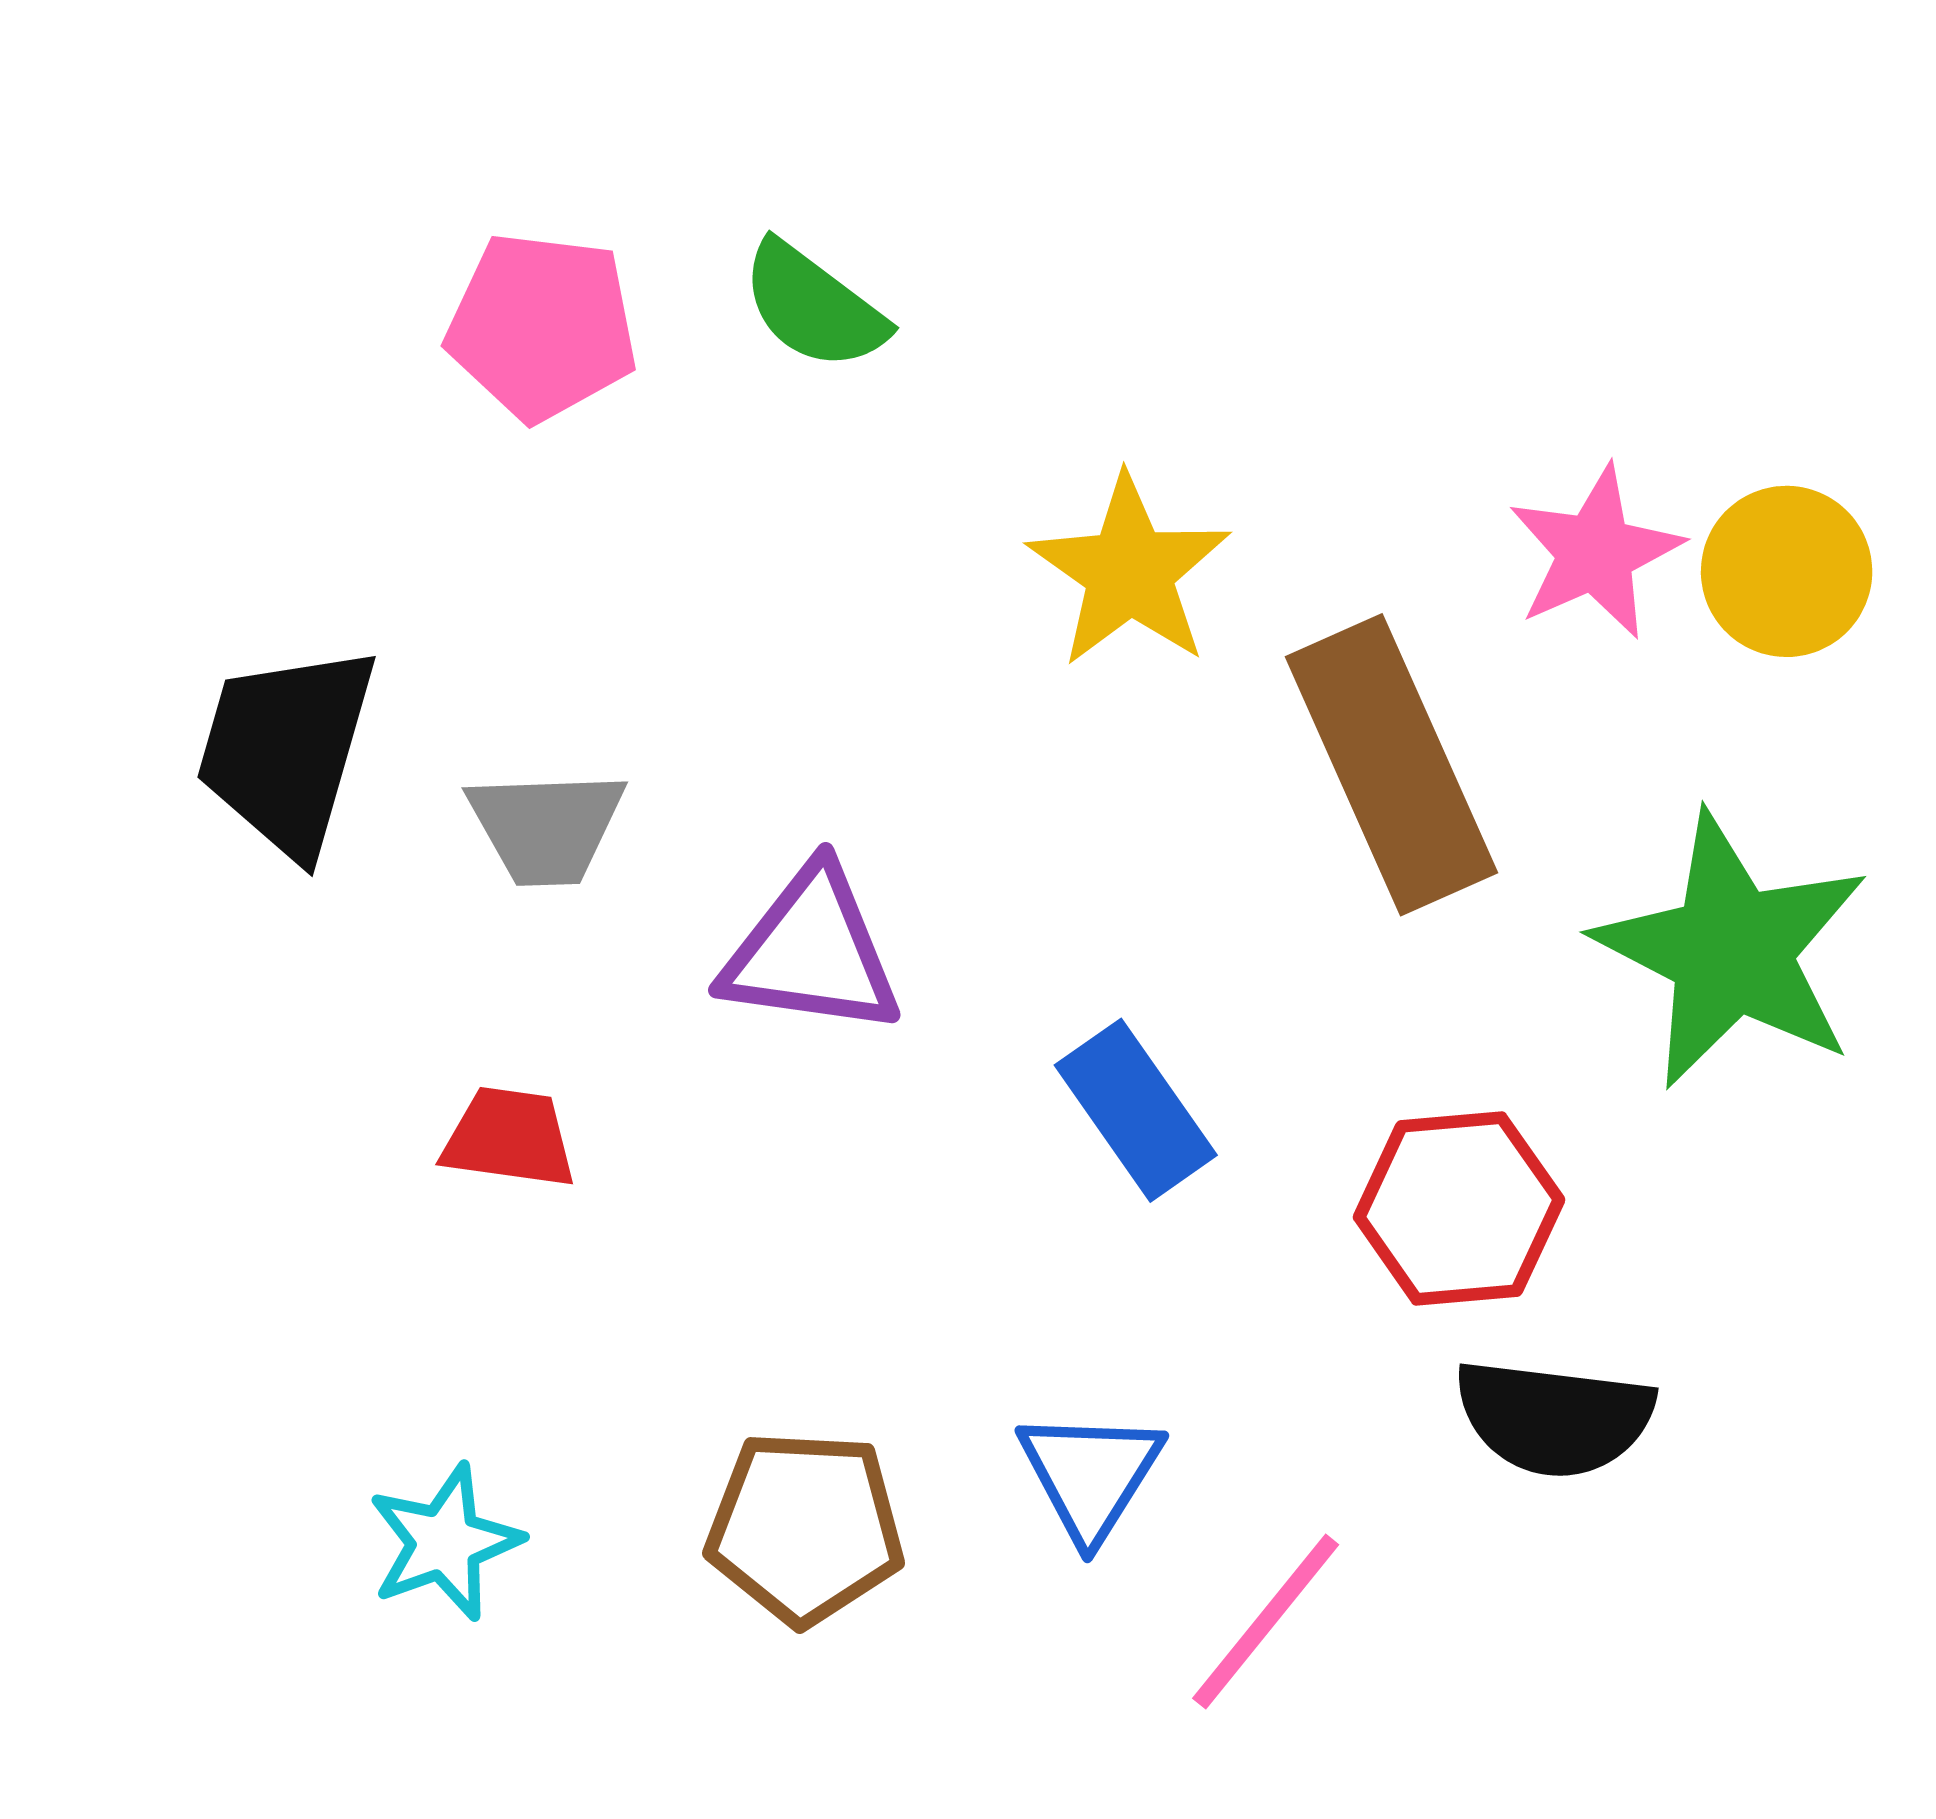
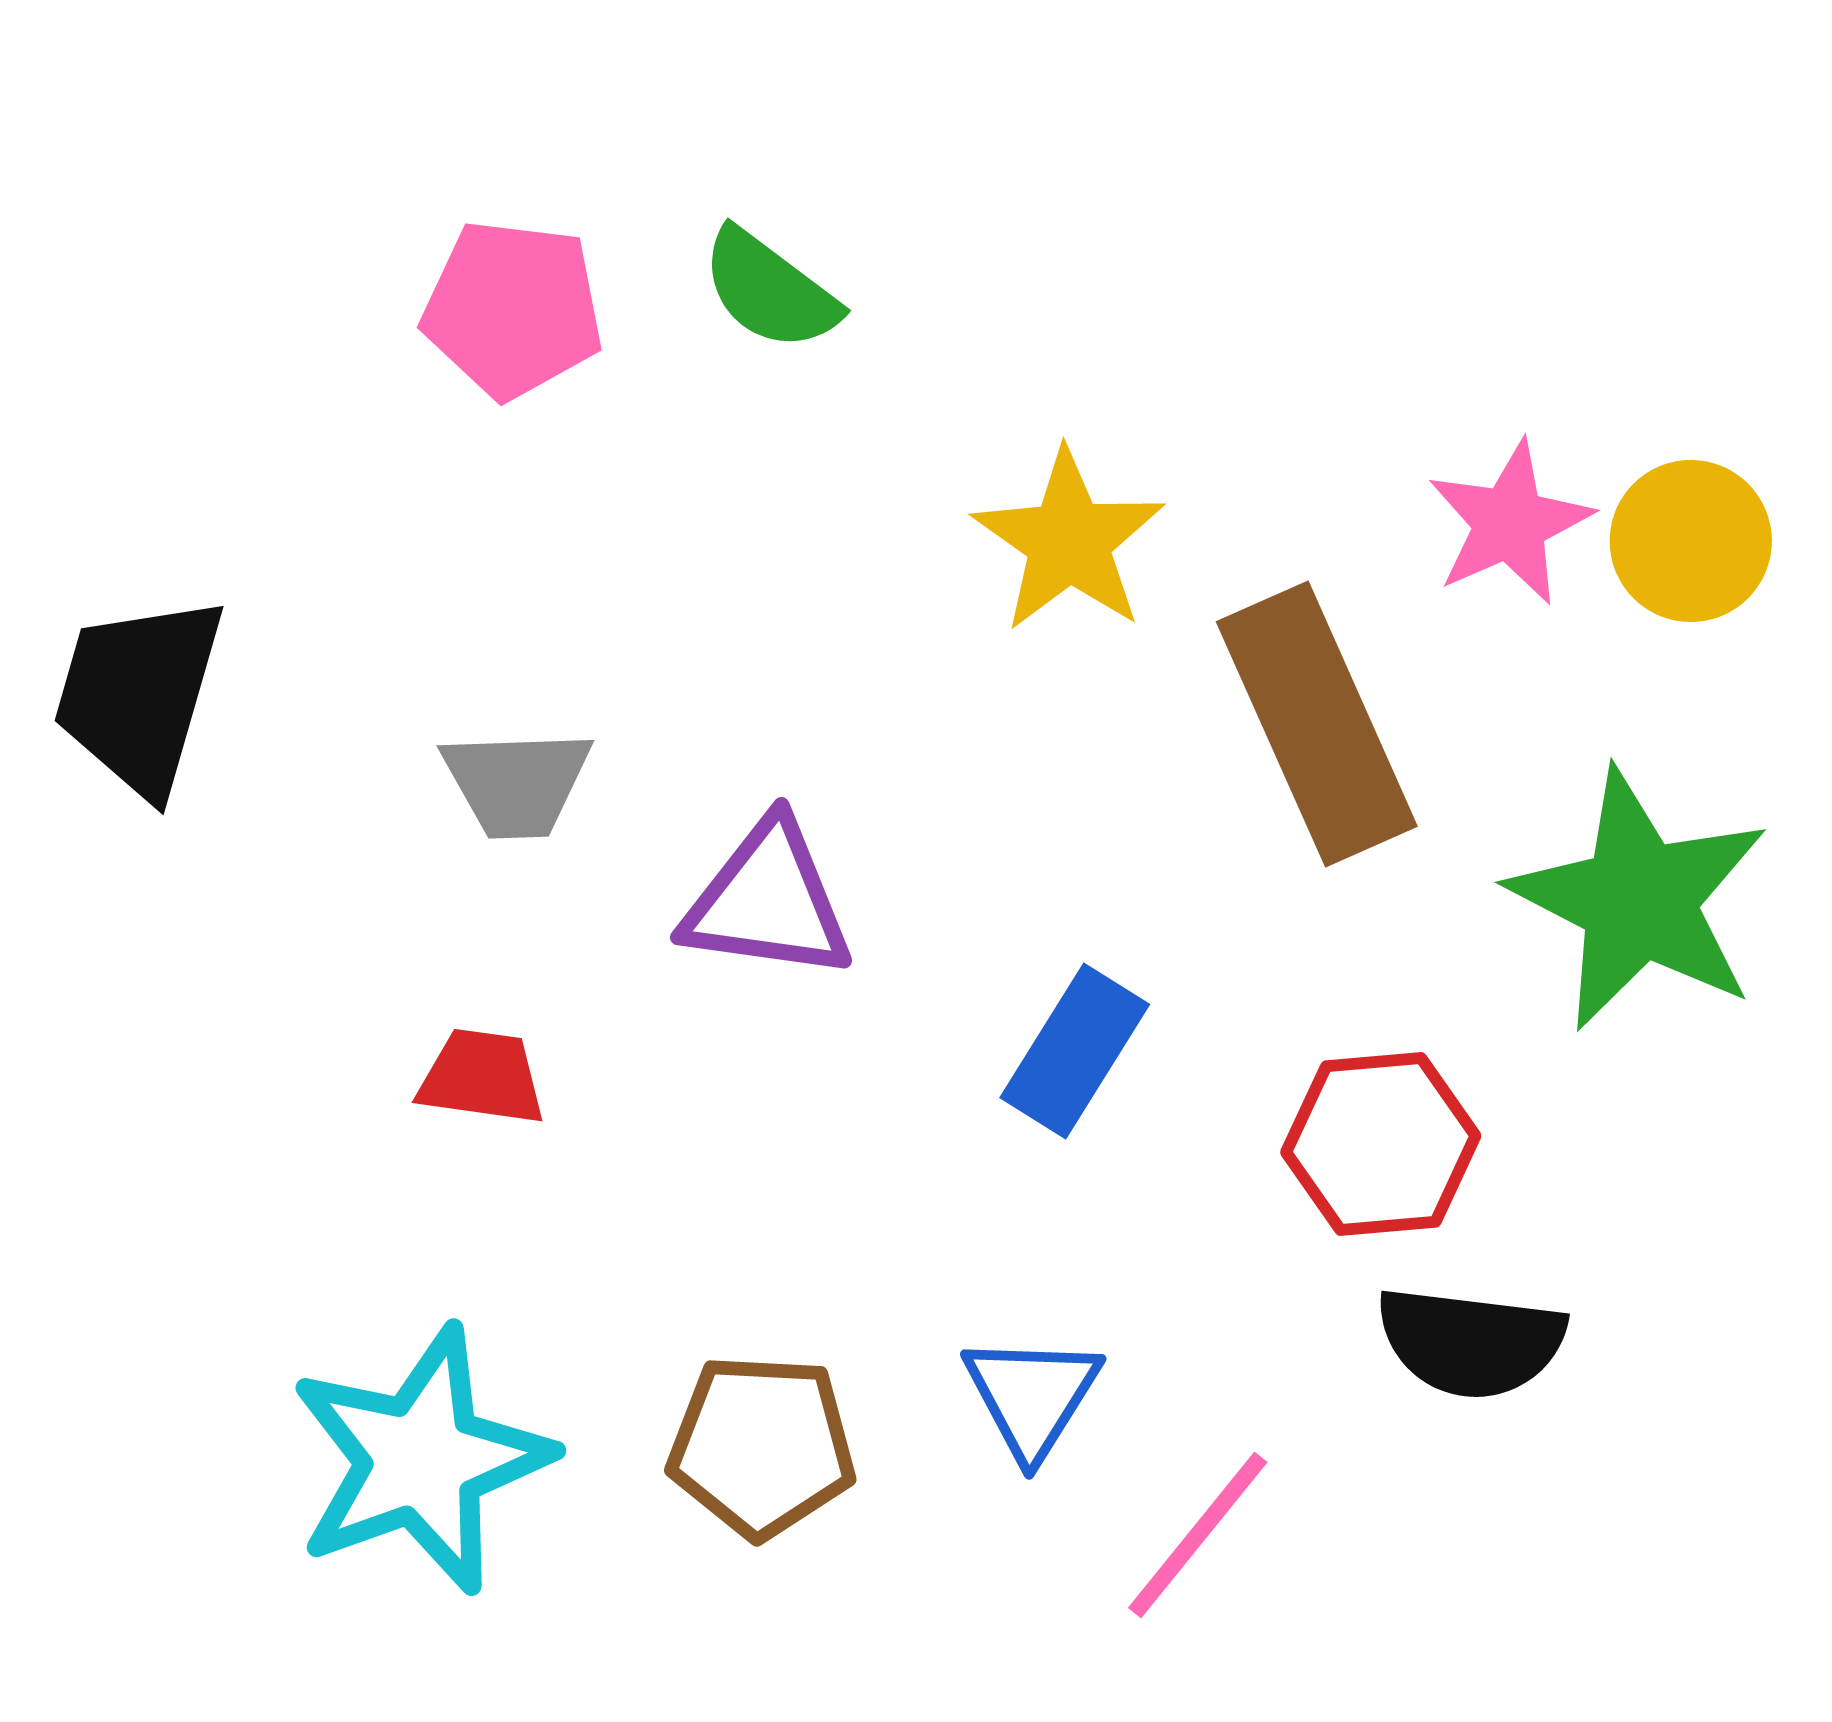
black trapezoid: (286, 750) -> (139, 695), moved
blue rectangle: (1136, 1110) -> (1075, 1051), turned 67
cyan star: (445, 1542) -> (421, 1460), size x1.8

